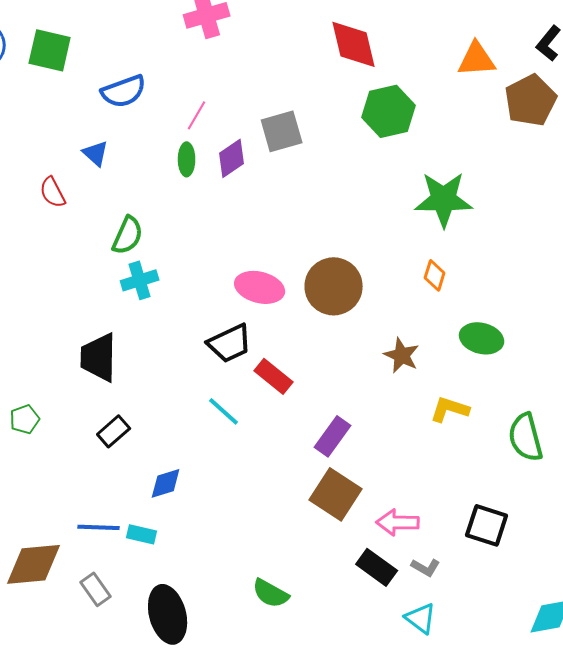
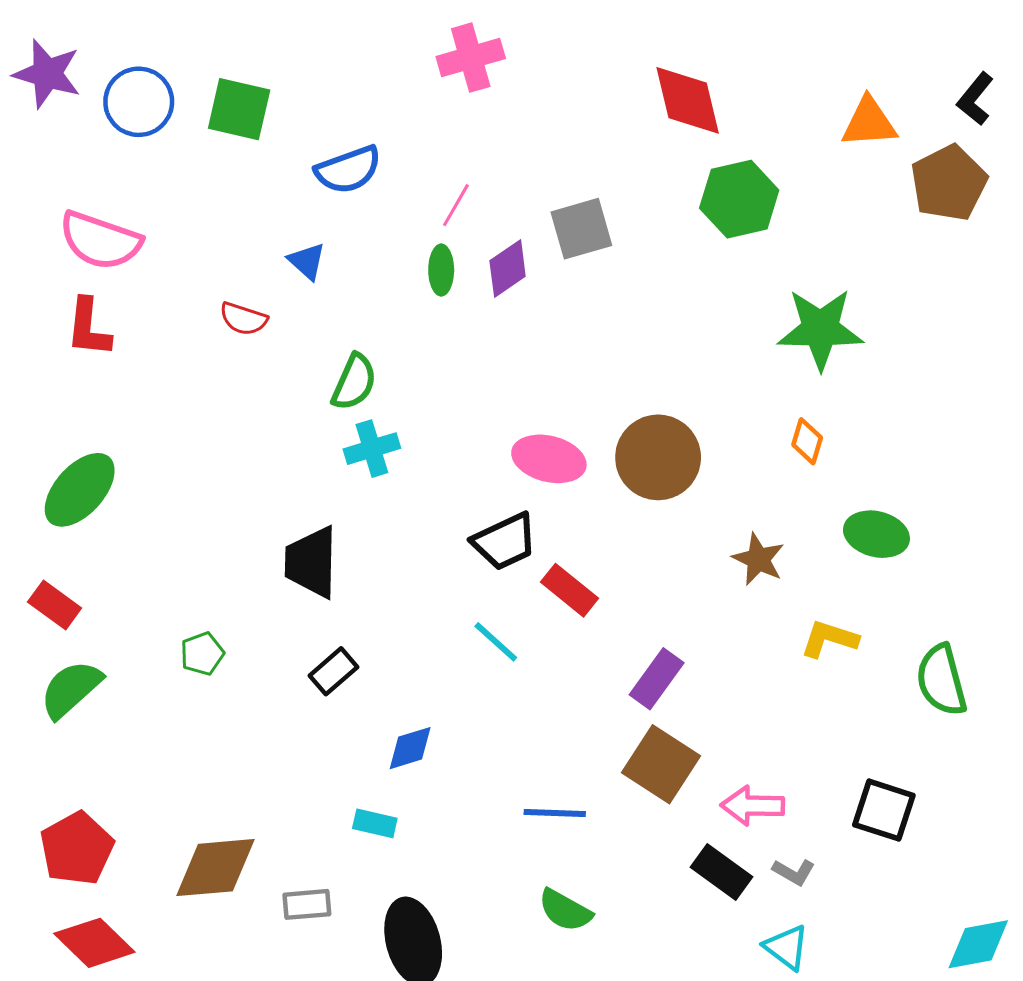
red semicircle: (53, 192) -> (243, 319), turned -44
blue line: (99, 527) -> (555, 813), moved
gray rectangle: (96, 589) -> (307, 904), turned -60

